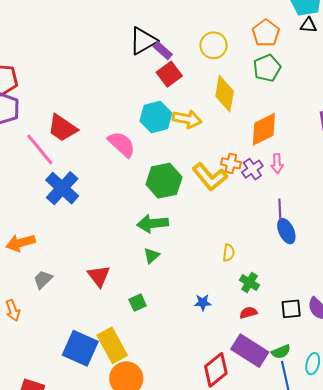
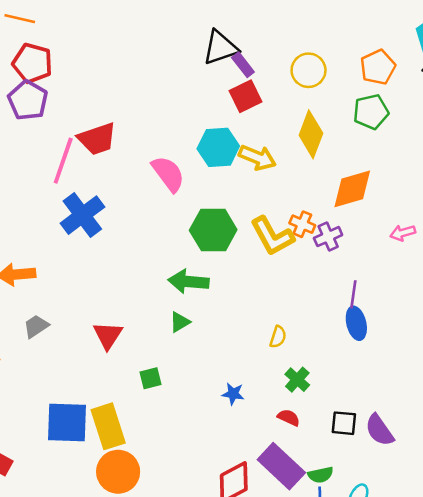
red trapezoid: (62, 128) -> (97, 139), turned -64
pink line: (40, 149) -> (63, 161), turned 48
pink arrow: (277, 164) -> (403, 233), moved, turned 66
red semicircle: (248, 313) -> (289, 418), turned 30
blue square: (80, 348) -> (67, 422), turned -33

